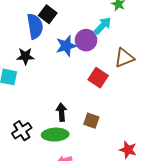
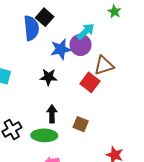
cyan arrow: (103, 26) -> (86, 32), moved
black star: (25, 56) -> (49, 77), moved
brown triangle: (124, 58) -> (104, 65), moved

